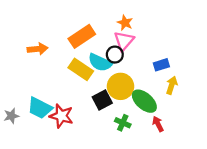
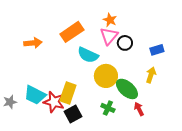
black circle: (115, 55) -> (125, 43), moved
blue rectangle: (161, 65) -> (157, 50), moved
yellow rectangle: (81, 69) -> (68, 93), moved, turned 75
black square: (102, 100) -> (73, 114), moved

